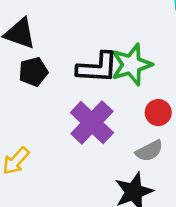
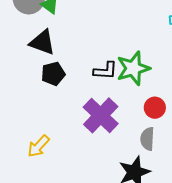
black L-shape: (97, 68) -> (105, 71), size x0.7
gray semicircle: (149, 151) -> (147, 139), turned 120

